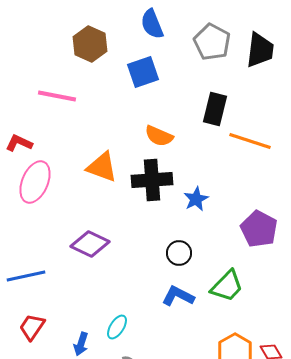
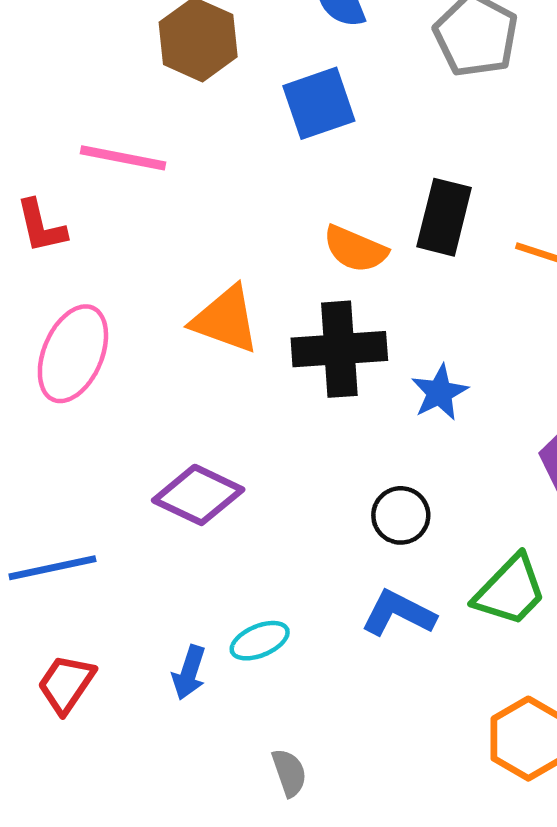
black rectangle: (215, 109) -> (444, 217), moved
red L-shape: (19, 143) -> (41, 226), moved, turned -128
cyan ellipse: (117, 327) -> (260, 641), moved, turned 35
blue arrow: (81, 344) -> (189, 673), moved

